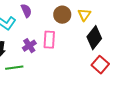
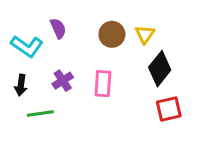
pink rectangle: (49, 40) -> (103, 84), moved
red square: (100, 65) -> (169, 109), turned 36

